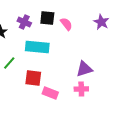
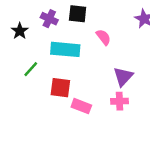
pink semicircle: (66, 24) -> (103, 37), moved
purple triangle: (84, 69) -> (123, 77), turned -30

